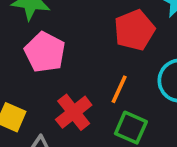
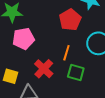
pink pentagon: (45, 52) -> (24, 39), turned -30

